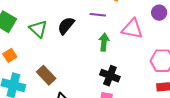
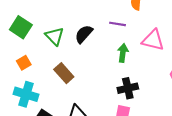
brown rectangle: (46, 75) -> (64, 73), moved
black cross: (110, 76) -> (128, 88), turned -36

